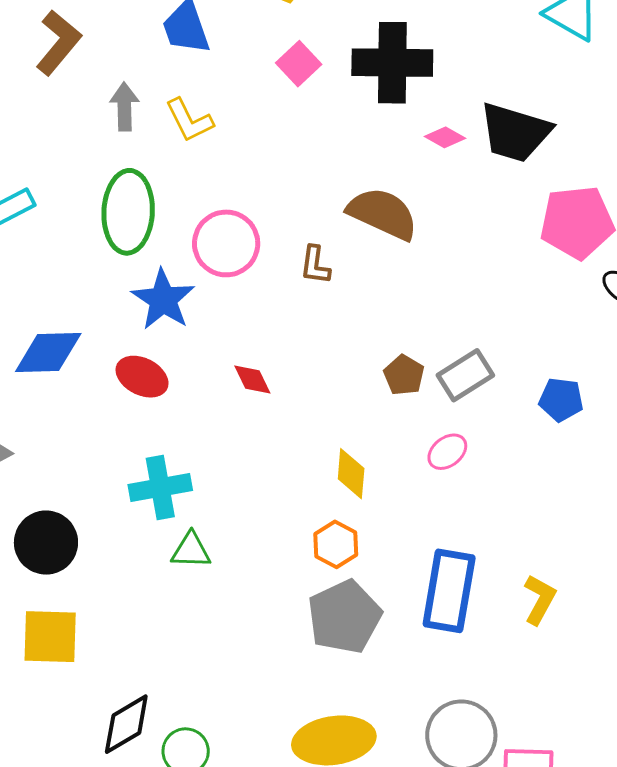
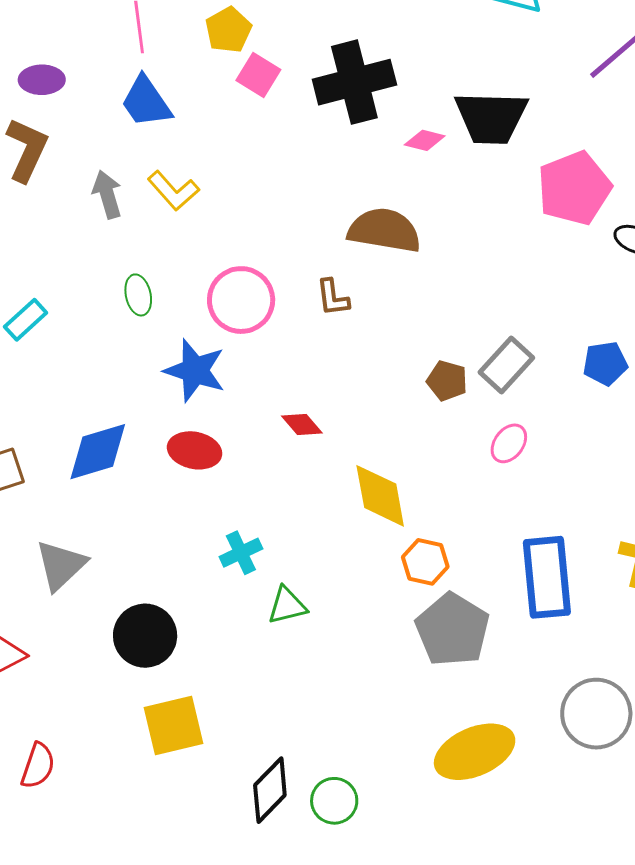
pink square: (299, 64) -> (258, 75), moved
green ellipse: (128, 212) -> (138, 295), size x0.5
yellow diamond: (351, 474) -> (380, 496), moved, size x1.4
cyan cross: (160, 487) -> (241, 553), size x0.7

